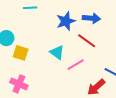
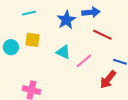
red line: (87, 41) -> (102, 35), moved
yellow square: (21, 53) -> (32, 40), moved

